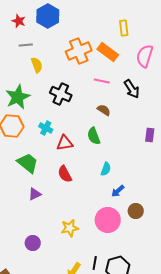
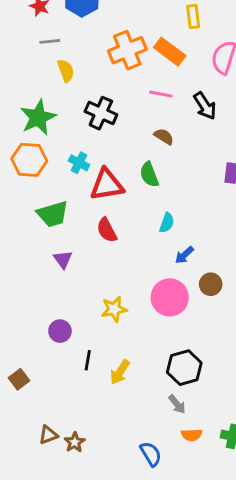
red triangle: (65, 143) -> (107, 185), size x1.4
green trapezoid: (28, 163) -> (53, 214), turned 125
purple triangle: (35, 194) -> (63, 259), turned -40
black line: (95, 263) -> (88, 360), moved

